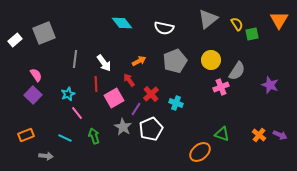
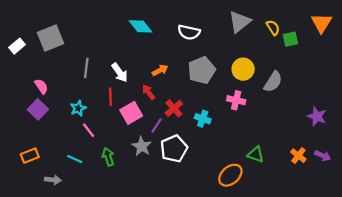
purple star: (270, 85) -> (317, 116), moved
pink cross: (221, 87) -> (236, 100), moved, turned 35

